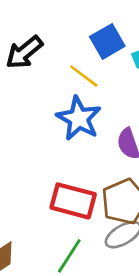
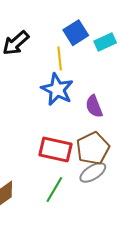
yellow line: (84, 76) -> (60, 59), turned 50

